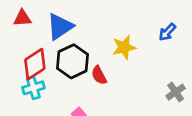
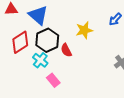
blue triangle: (60, 26) -> (38, 15), turned -45
cyan cross: (33, 88) -> (40, 60), moved, turned -35

